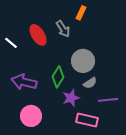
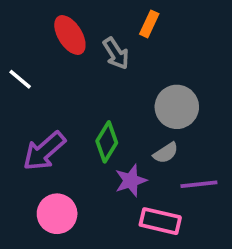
red ellipse: (38, 35) -> (70, 35), moved
gray circle: (83, 61) -> (177, 107), moved
purple arrow: (24, 82) -> (44, 151), turned -55

